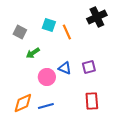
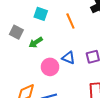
cyan square: (49, 25) -> (41, 14), moved
gray square: (20, 32) -> (16, 32), moved

